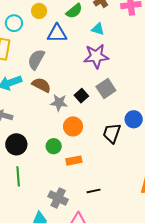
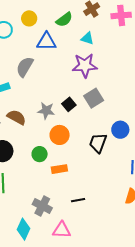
brown semicircle: (41, 85) -> (16, 117), moved

